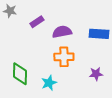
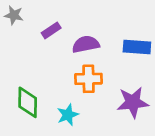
purple star: (96, 74) -> (133, 102), size x1.6

